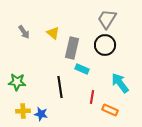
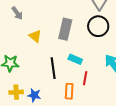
yellow triangle: (53, 33) -> (35, 36), moved
cyan rectangle: (82, 69) -> (75, 59), moved
orange rectangle: (110, 110) -> (69, 91), moved, turned 70

